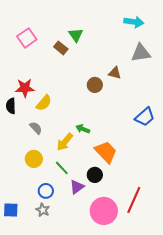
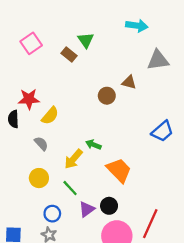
cyan arrow: (134, 22) -> (137, 26), moved
black circle: (95, 175) -> (109, 206), moved

